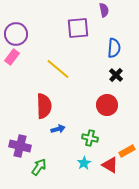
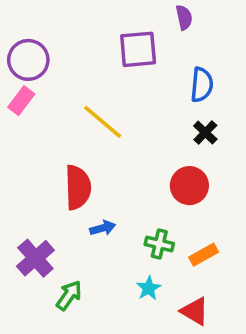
purple cross: (20, 146) -> (35, 258), turned 35
orange rectangle: (127, 151) -> (204, 255), moved
red triangle: (110, 165) -> (195, 311), moved

